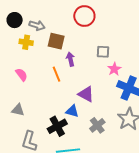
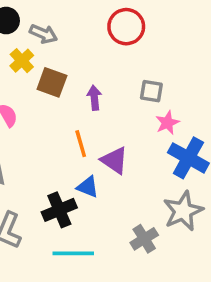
brown square: (56, 41) -> (52, 82), moved
yellow cross: (26, 42) -> (22, 61), turned 32
orange line: (57, 74) -> (81, 144), moved
gray cross: (97, 125) -> (144, 239), moved

